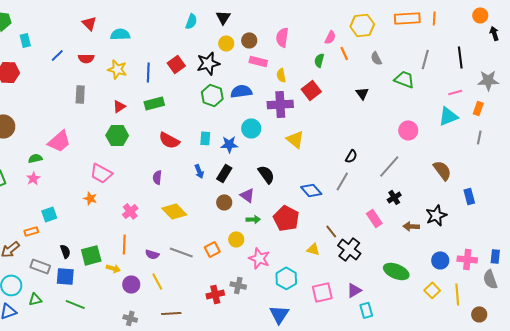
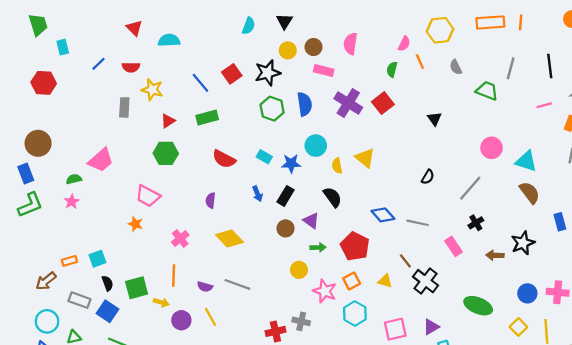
yellow star: (117, 69) -> (152, 90), moved
blue line: (148, 72) -> (200, 83), turned -42
yellow semicircle: (281, 75) -> (337, 166), moved
blue semicircle: (241, 91) -> (305, 104), turned 90
black triangle: (362, 93) -> (434, 119), moved
purple cross: (280, 104) -> (348, 103), moved, turned 35
cyan triangle: (448, 116) -> (526, 161), moved, turned 40
cyan rectangle: (205, 138) -> (264, 157), turned -64
gray line: (342, 181) -> (418, 223), moved, turned 72
cyan square: (49, 214) -> (97, 259), moved
orange square: (212, 249) -> (352, 281), moved
blue square: (65, 276) -> (107, 311), turned 30

